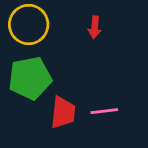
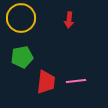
green pentagon: (30, 78) -> (22, 57), size x0.7

